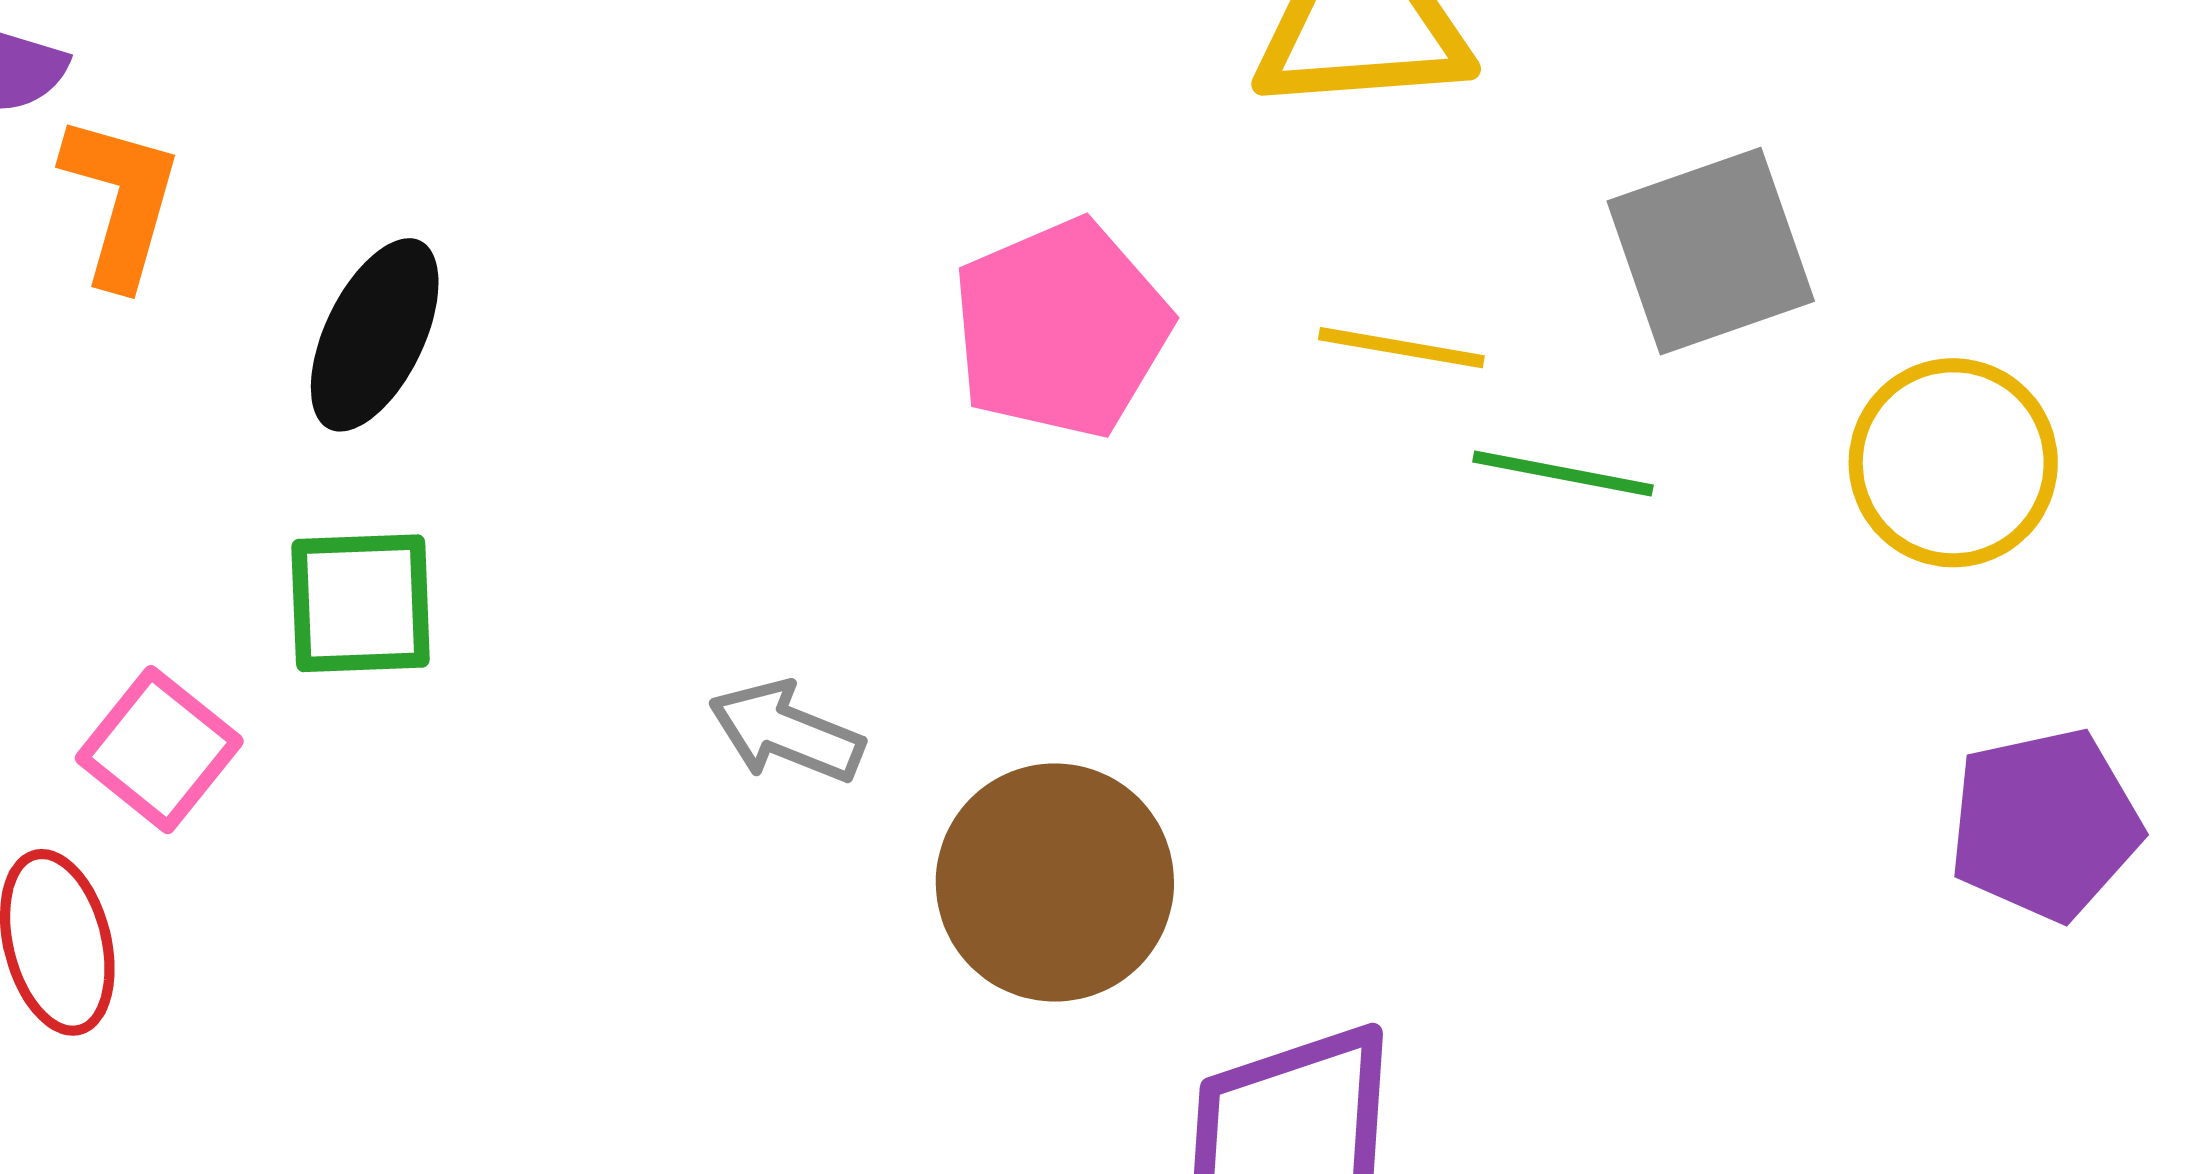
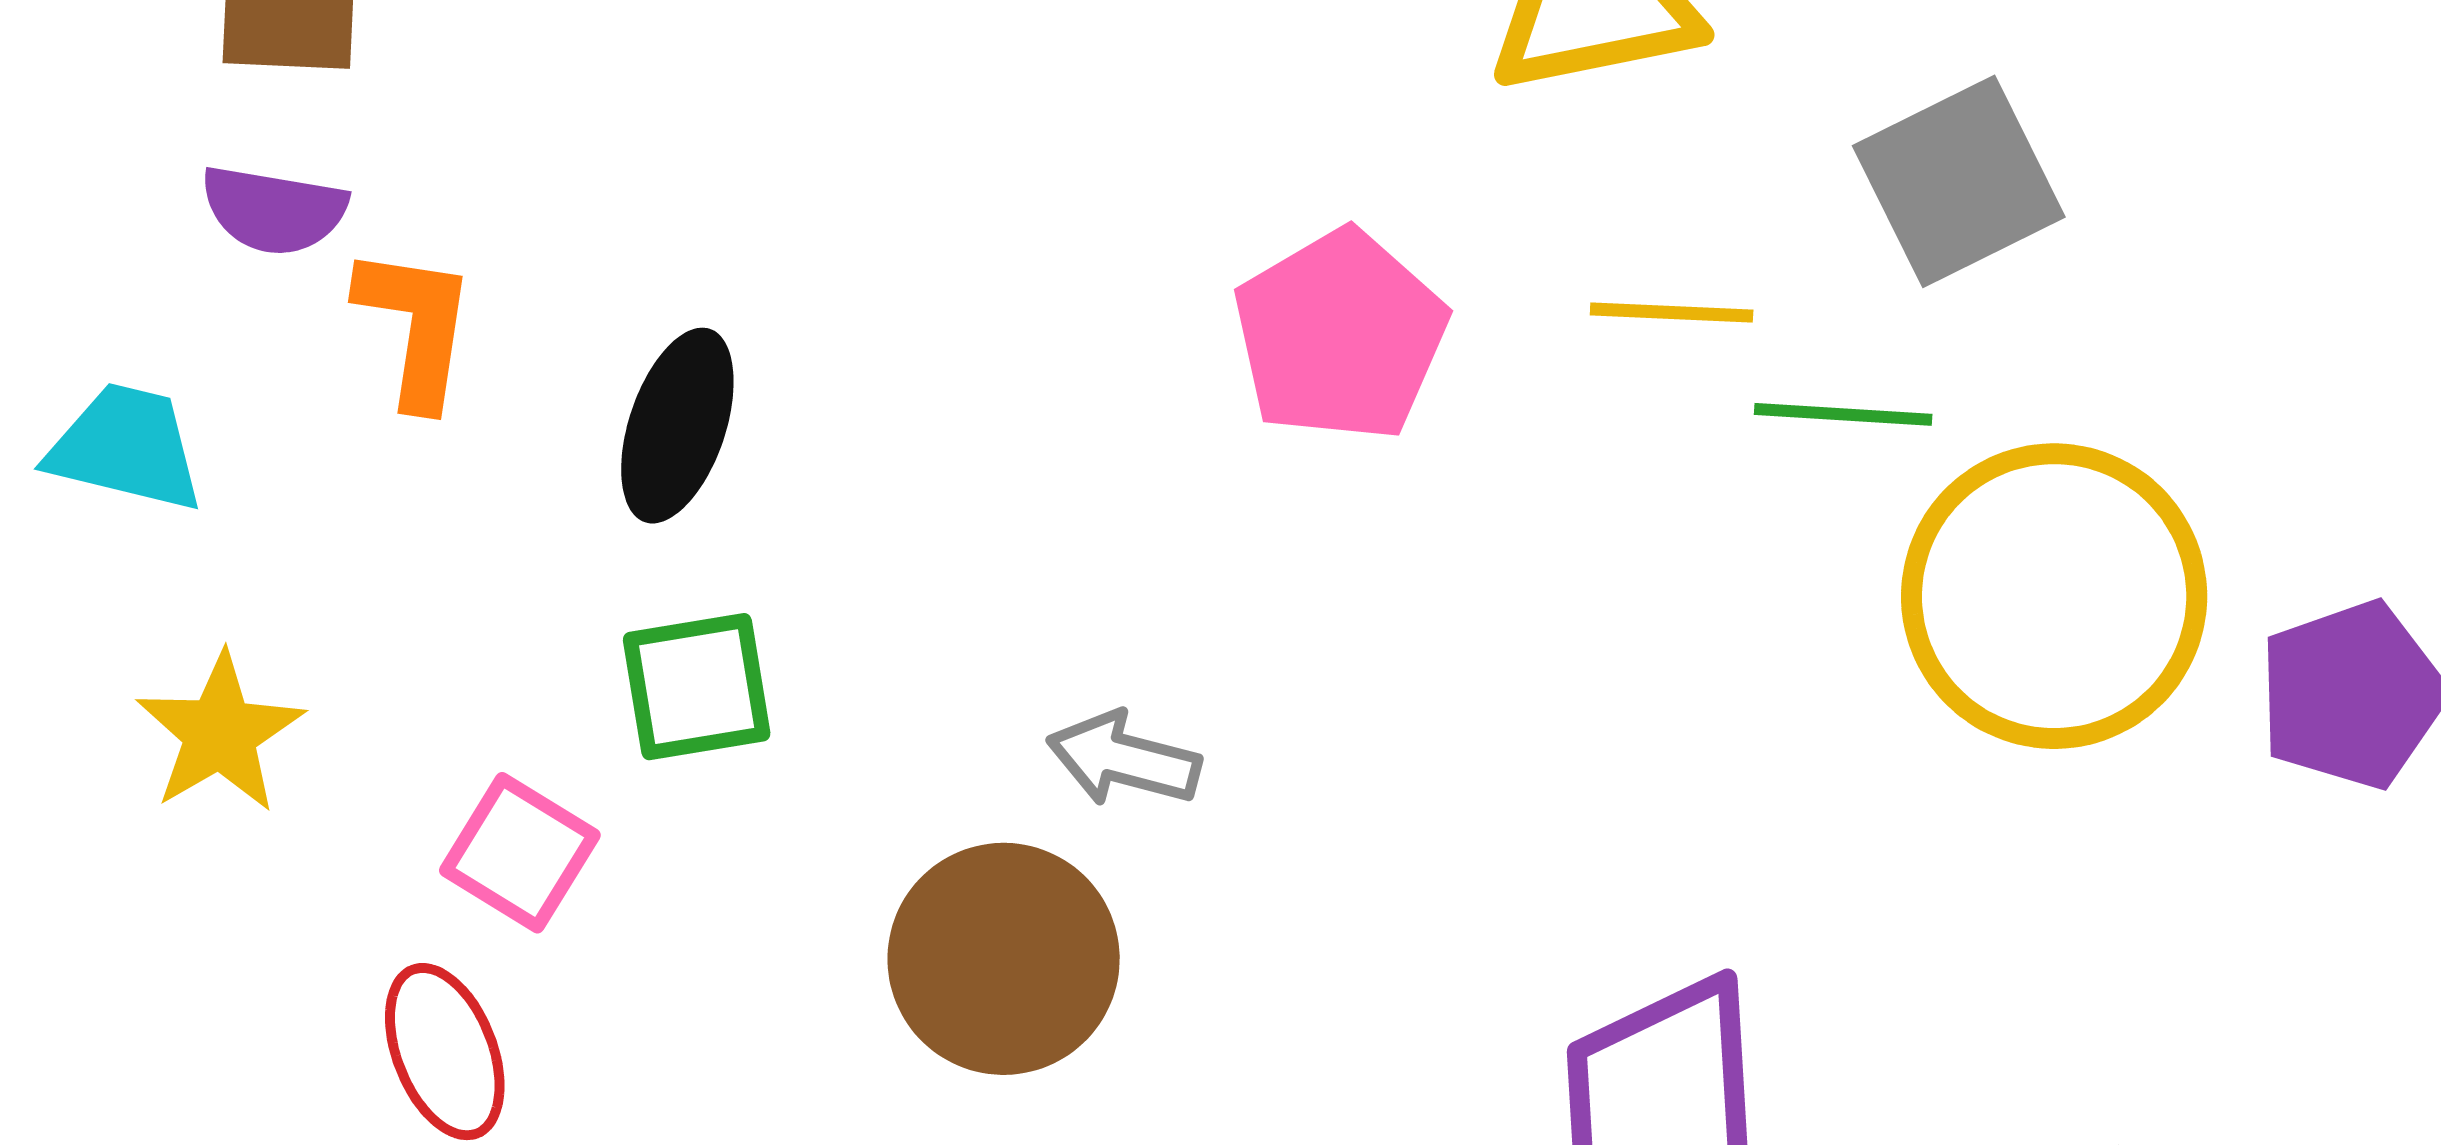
yellow circle: (1953, 463) -> (2054, 596), moved, size x1.5
brown circle: (1055, 882) -> (1004, 959), moved

